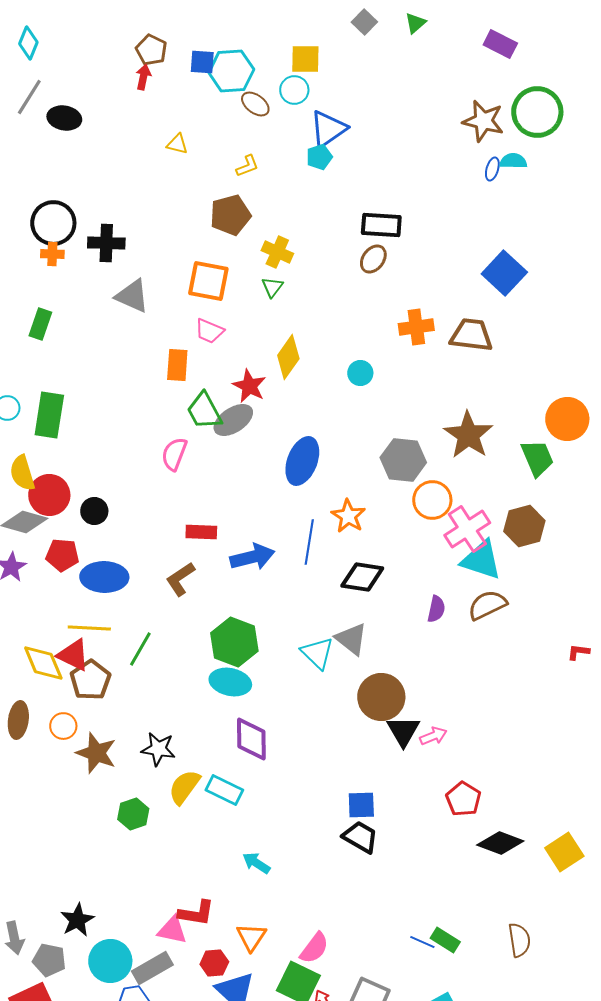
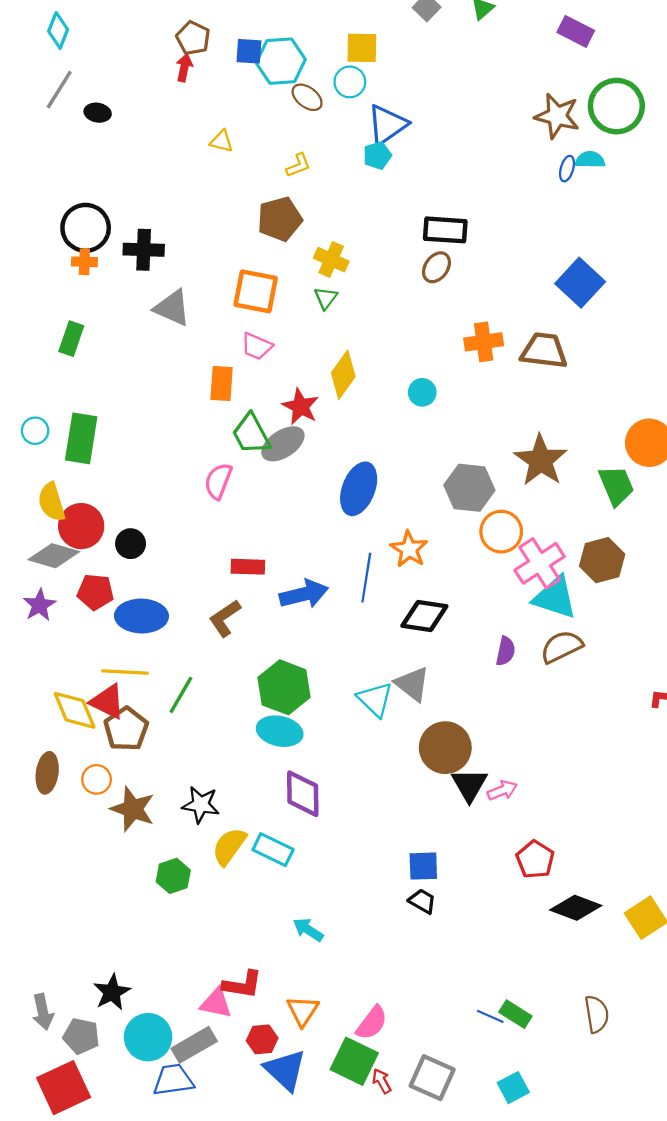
black ellipse: (64, 118) -> (98, 113), size x0.7
black trapezoid: (360, 837) -> (422, 901), size x0.7

